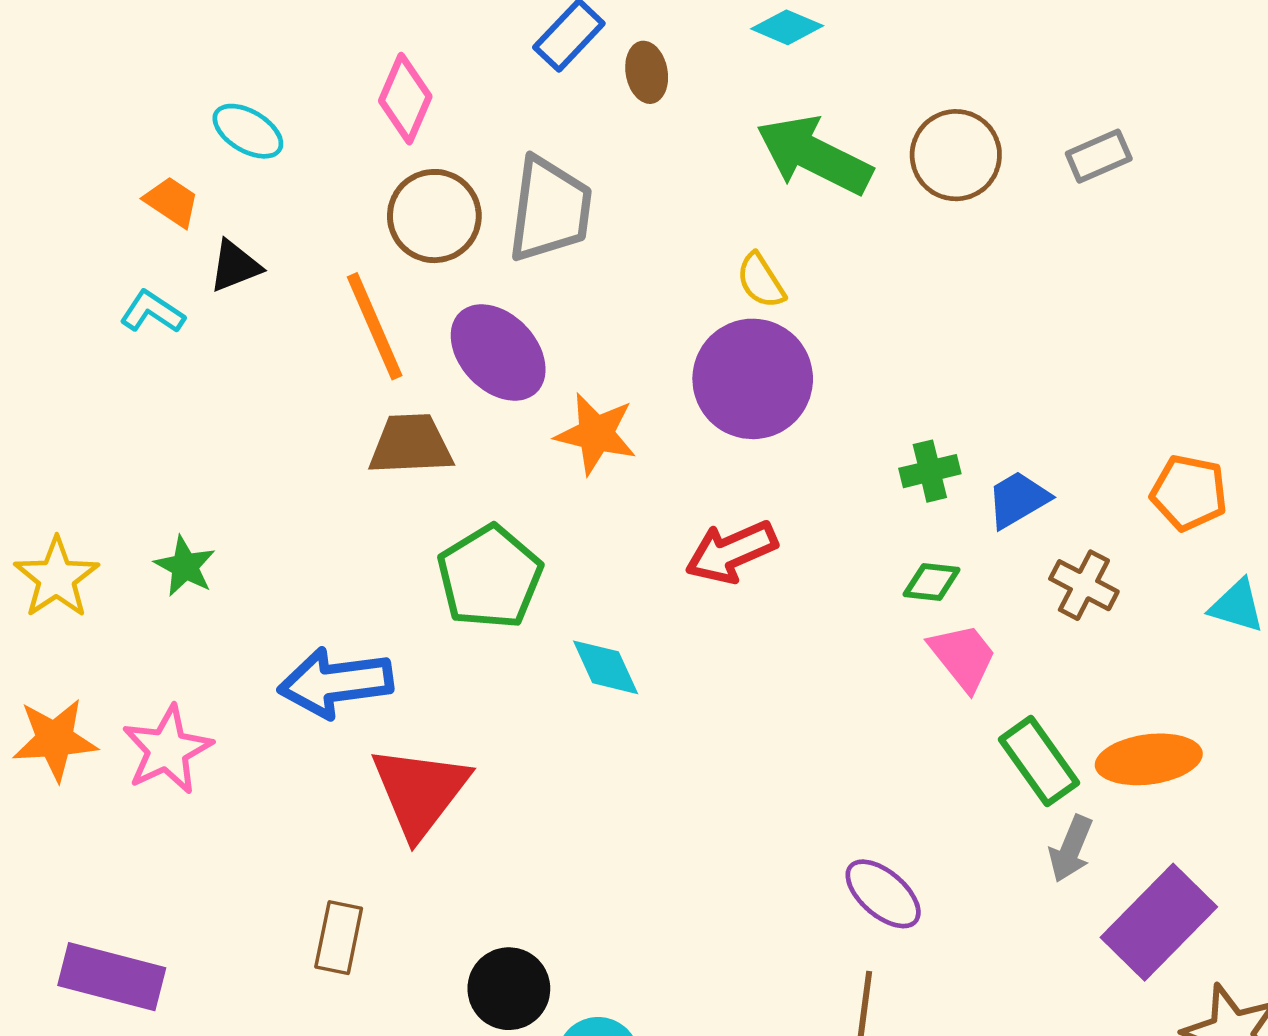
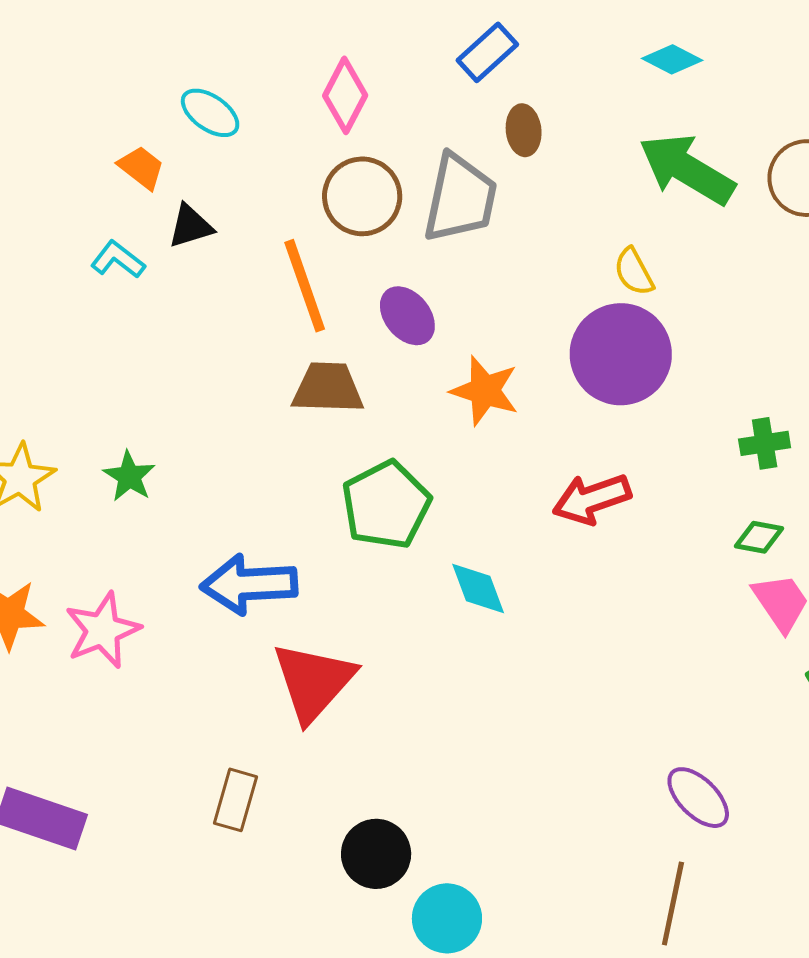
brown ellipse: (647, 72) -> (524, 130), moved
purple ellipse: (498, 353) -> (407, 316), size x0.7

